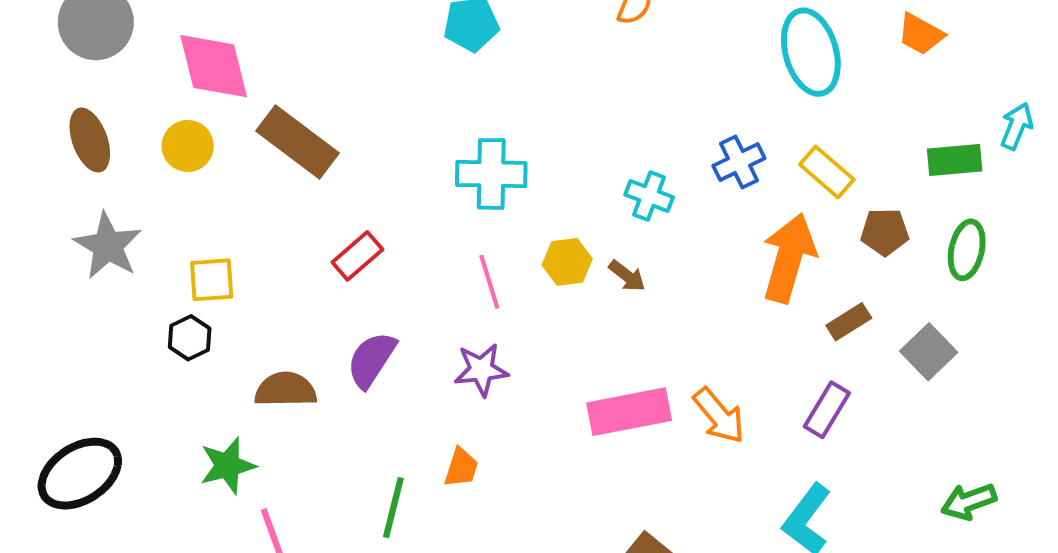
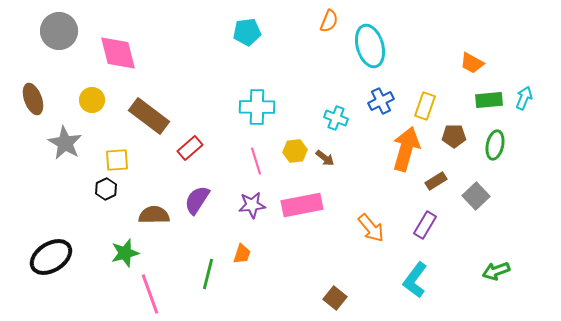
orange trapezoid: (921, 34) -> (472, 63), moved
cyan ellipse: (811, 52) -> (370, 46), moved
cyan arrow: (1017, 126) -> (524, 98), moved
brown ellipse: (90, 140) -> (33, 99), moved
brown rectangle: (298, 142) -> (149, 116), moved
yellow circle: (188, 146) -> (92, 100), moved
yellow rectangle: (827, 172) -> (425, 106), turned 68
pink rectangle: (629, 412) -> (302, 205), moved

